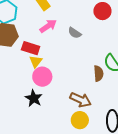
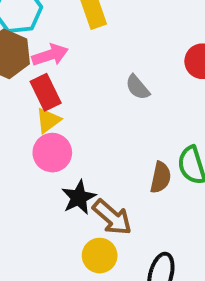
pink arrow: (48, 26) -> (50, 55), moved
red rectangle: (31, 48) -> (46, 92), turned 30
black star: (34, 98) -> (79, 197), moved

